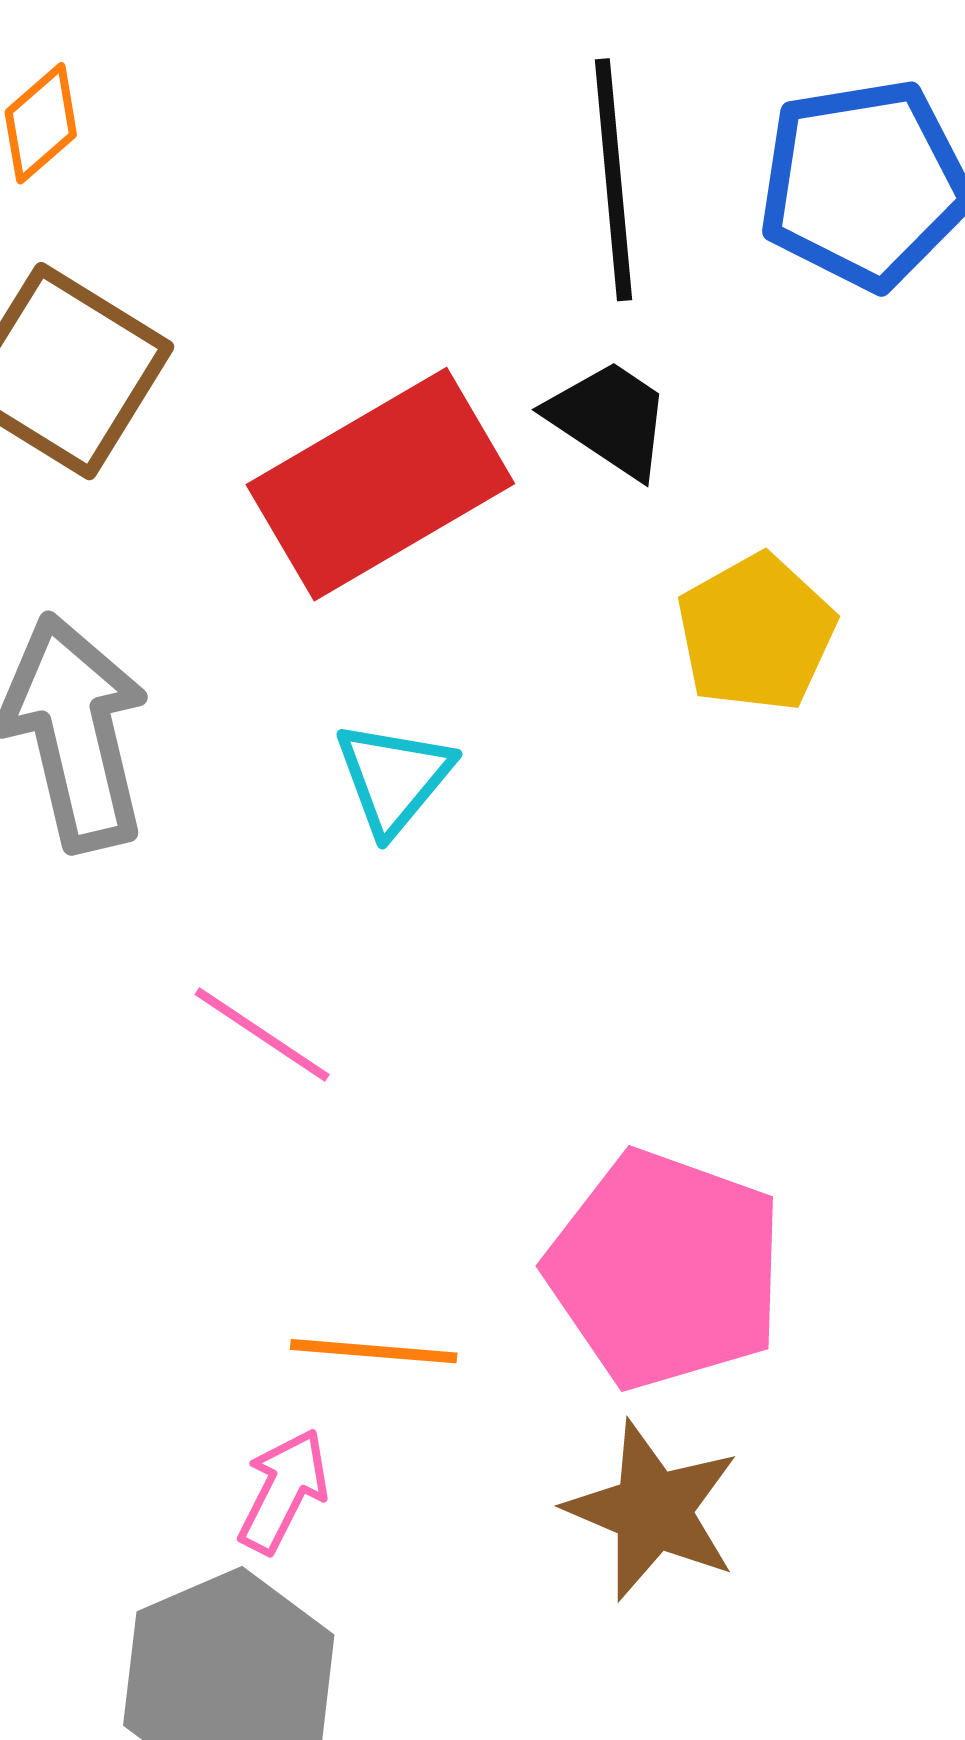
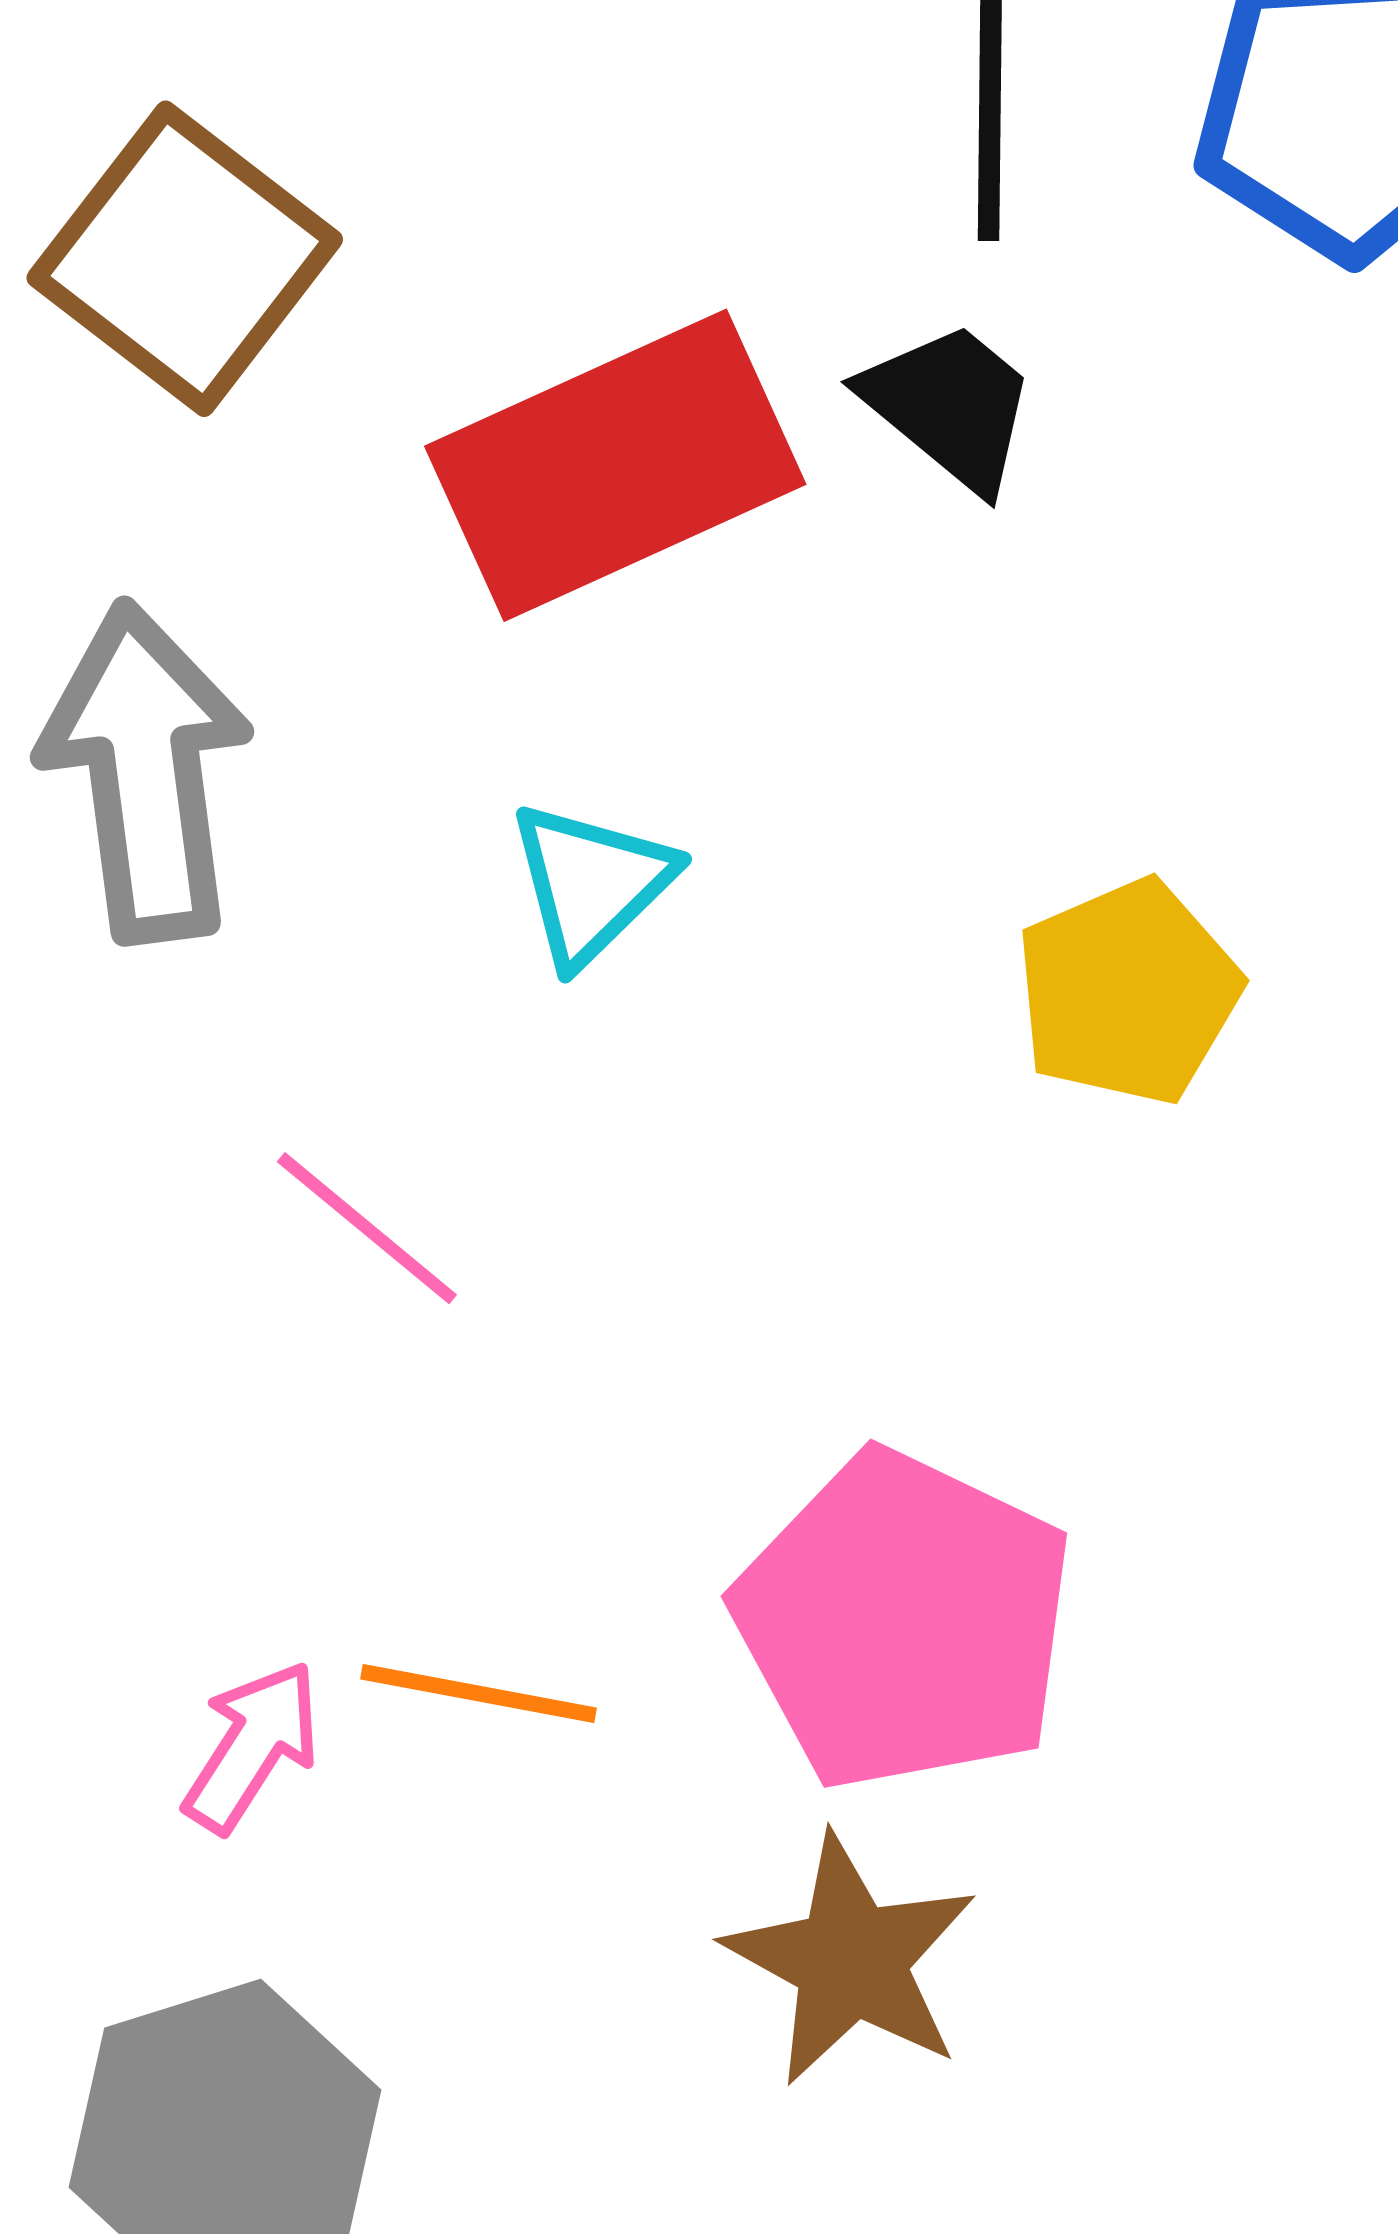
yellow pentagon: (756, 633) -> (1128, 992), moved
pink arrow: (283, 1491) -> (252, 1746), moved

